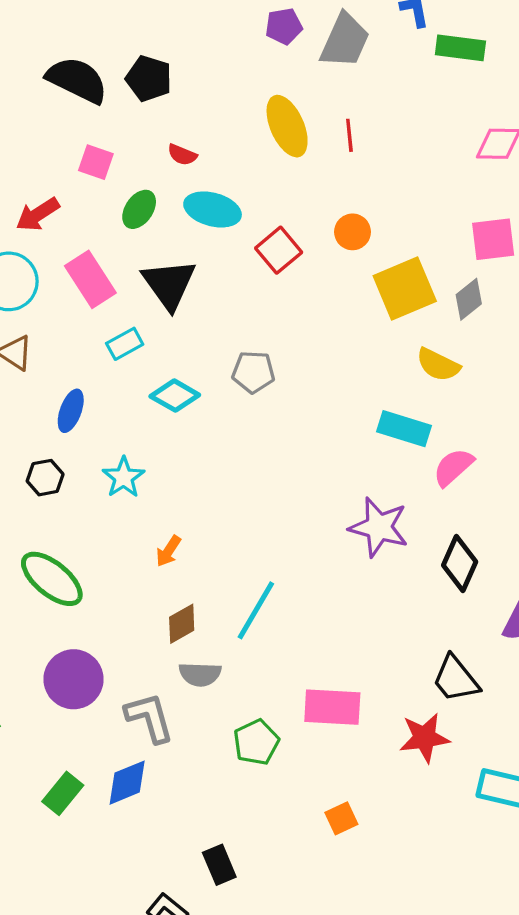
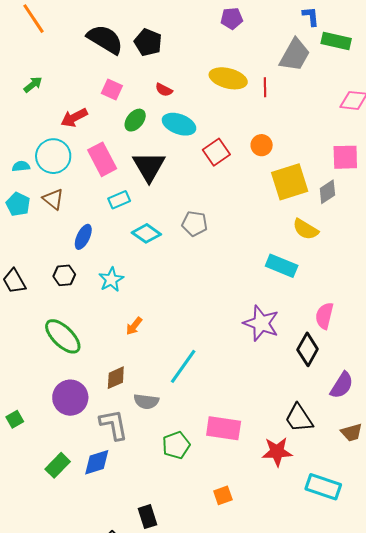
gray trapezoid: (345, 41) -> (295, 55), moved
yellow ellipse: (287, 126) -> (228, 78), turned -57
pink semicircle: (453, 467) -> (324, 316), moved, turned -40
brown diamond: (182, 624) -> (116, 378), moved

